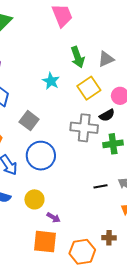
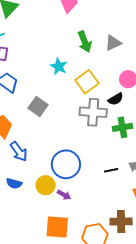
yellow square: (89, 88) -> (87, 82), moved
blue circle: (41, 156) -> (66, 164), moved
purple arrow: (54, 218) -> (64, 195), moved
brown cross: (109, 238) -> (121, 221), size x1.5

